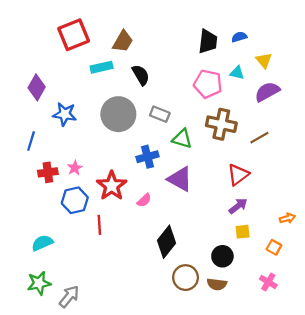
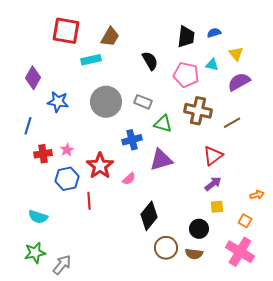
red square: (74, 35) -> (66, 31), turned 32
black semicircle: (141, 75) -> (150, 61), moved
purple triangle: (180, 179) -> (161, 160), turned -45
cyan semicircle: (42, 243) -> (38, 217), turned -138
pink cross: (268, 282) -> (240, 252), size x1.8

